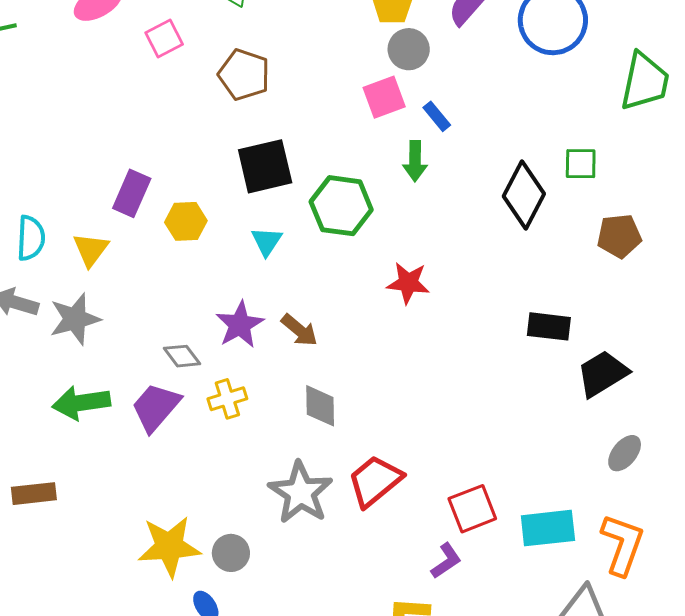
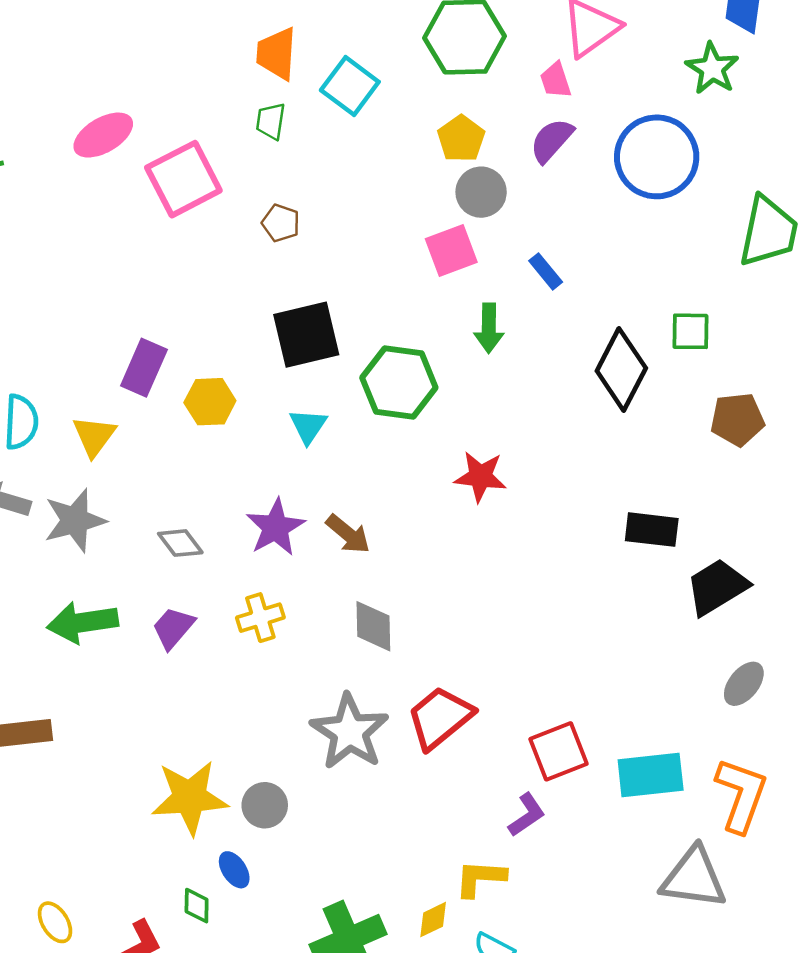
pink square: (164, 39) -> (183, 179), size x1.6
brown pentagon: (244, 75) -> (281, 223), size x0.6
blue rectangle: (437, 116) -> (546, 271), moved
gray diamond: (182, 356) -> (180, 543), moved
purple trapezoid: (156, 407) -> (173, 628), size x0.7

